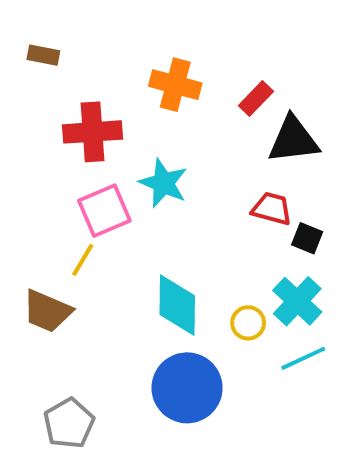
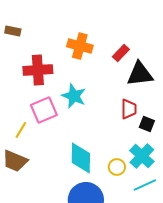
red trapezoid: (272, 209) -> (129, 109), turned 75
yellow line: (83, 260) -> (21, 130), moved

